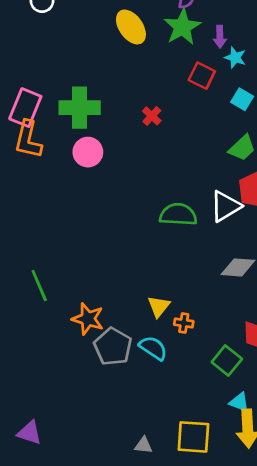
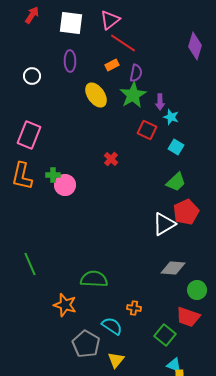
pink rectangle: (25, 108) -> (29, 135), moved
green cross: (80, 108) -> (53, 175), moved, size x0.5
green semicircle: (178, 215) -> (94, 279), moved
green line: (39, 285) -> (30, 264), moved
yellow triangle: (159, 306) -> (116, 360), moved
gray pentagon: (113, 347) -> (86, 344), moved

